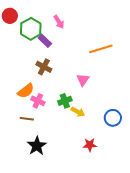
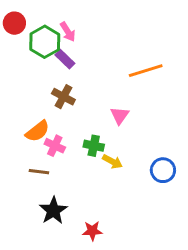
pink arrow: (59, 22) -> (68, 32), moved
green cross: (65, 101) -> (94, 146), turned 32
red star: (90, 145) -> (92, 231), moved

